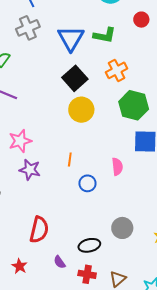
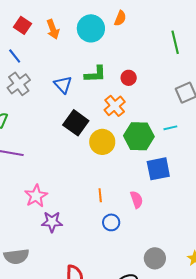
red circle: (141, 20) -> (129, 78), moved
blue triangle: (71, 38) -> (63, 85), size x0.7
yellow circle: (81, 110) -> (102, 142), moved
orange line: (70, 159) -> (100, 195), moved

